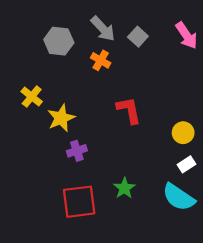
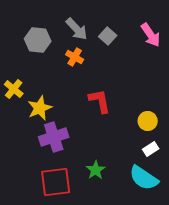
purple cross: (77, 151) -> (54, 137), size x1.6

